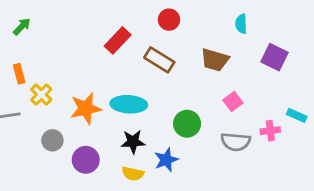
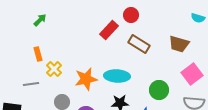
red circle: (169, 20) -> (131, 15), moved
cyan semicircle: (241, 24) -> (198, 18), turned -72
pink square: (233, 101) -> (192, 74), size x1.5

